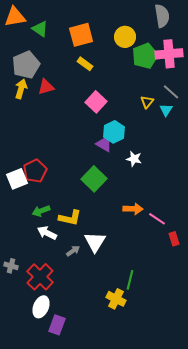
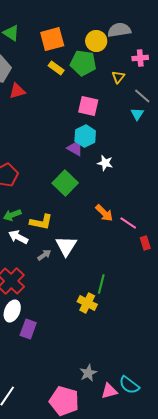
gray semicircle: (162, 16) -> (119, 30), moved, turned -90
pink cross: (169, 54) -> (140, 58), size x0.6
green pentagon: (145, 56) -> (83, 63), moved, turned 30
pink square: (96, 102) -> (88, 106), moved, turned -30
yellow triangle: (147, 102) -> (118, 77), moved
orange arrow: (133, 209) -> (104, 213), turned 42

